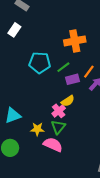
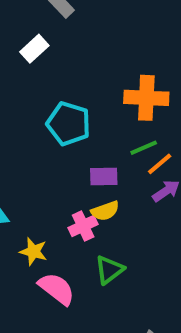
green line: (63, 67) -> (144, 148), moved
purple rectangle: (73, 79) -> (104, 177), moved
green triangle: (58, 127) -> (109, 270), moved

